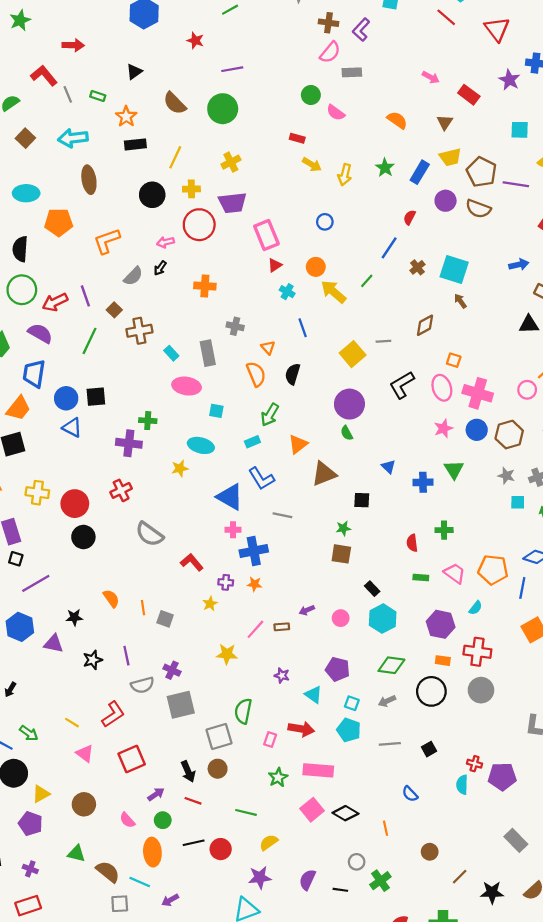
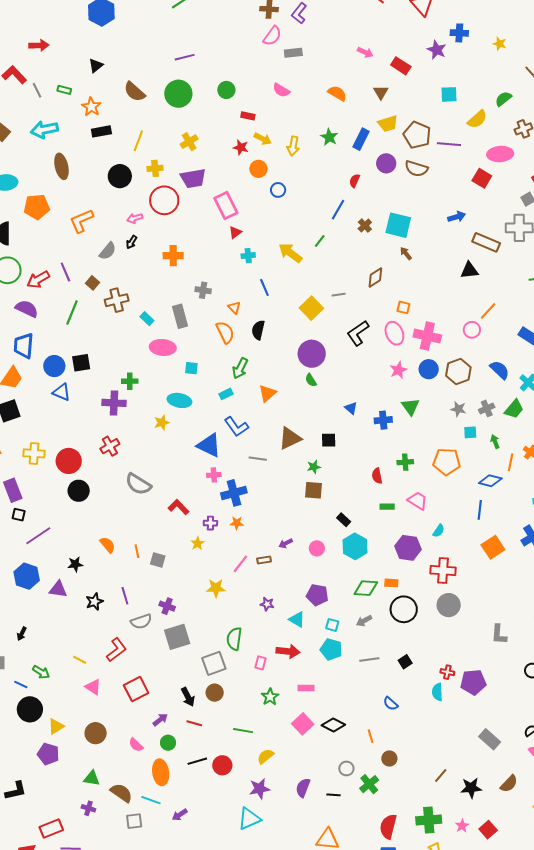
red star: (195, 41) -> (241, 147), moved
green circle: (311, 95) -> (226, 90), moved
orange circle: (316, 267) -> (258, 169), moved
cyan cross: (287, 292) -> (248, 256), turned -32
brown triangle: (324, 474) -> (290, 438), moved
orange pentagon: (493, 570) -> (447, 462), moved
orange rectangle: (443, 661) -> (391, 583), moved
pink rectangle: (318, 770) -> (306, 688), size x0.6
brown circle: (430, 852) -> (389, 759), moved
purple cross: (30, 869) -> (88, 808), moved

